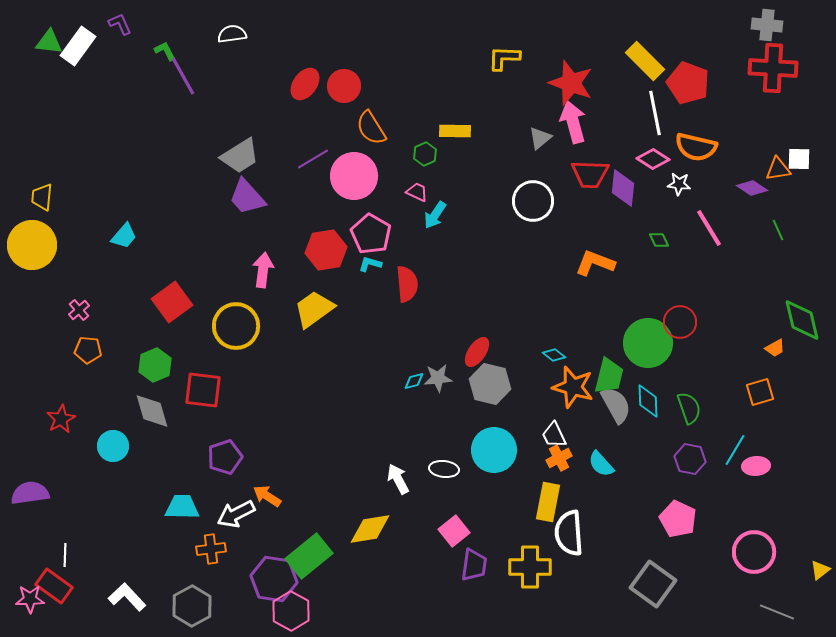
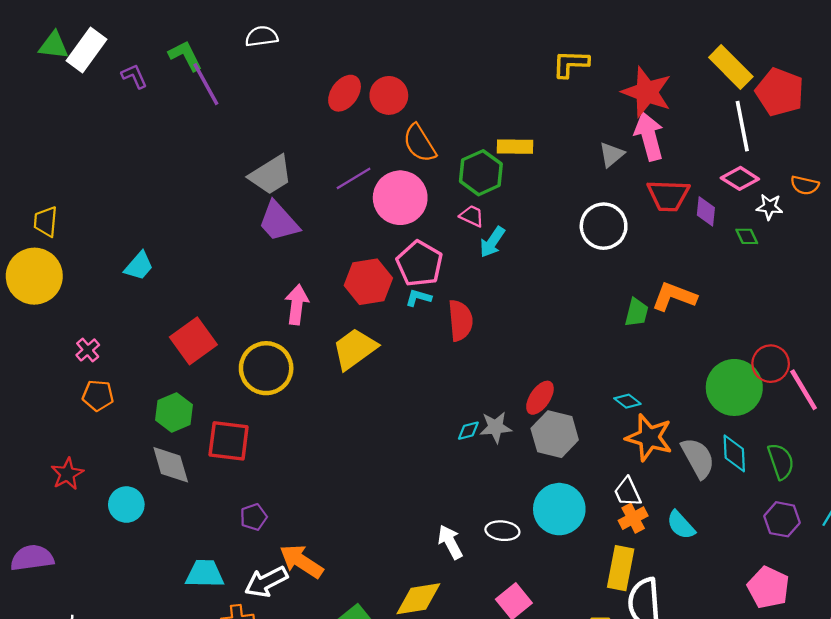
purple L-shape: (120, 24) -> (134, 76), moved
green L-shape: (165, 51) -> (185, 56), size x1.4
orange semicircle: (696, 147) -> (805, 185), moved, size x0.6
green hexagon: (425, 154) -> (481, 173), size x1.6
purple diamond: (623, 188) -> (706, 211), size x0.7
pink line: (709, 228) -> (804, 390), moved
green diamond: (659, 240) -> (747, 236), moved
green trapezoid: (609, 376) -> (637, 312), moved, size x0.7
purple pentagon: (225, 457) -> (254, 517), size x0.7
orange arrow: (267, 496) -> (301, 561), size x1.4

